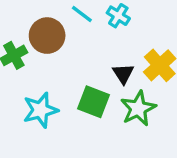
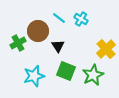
black triangle: (123, 74) -> (58, 46), moved

